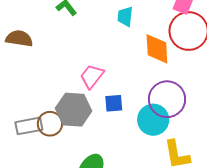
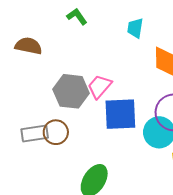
blue square: (114, 103) -> (120, 114), size x1.8
gray hexagon: (74, 110) -> (71, 91), moved

